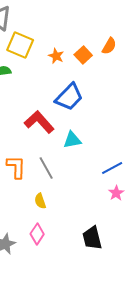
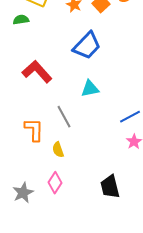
red L-shape: (39, 122) -> (37, 72), moved
orange L-shape: (16, 167) -> (34, 130), moved

